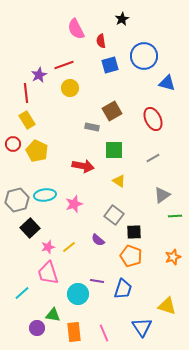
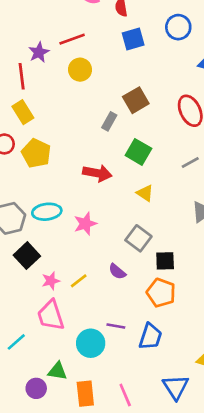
blue circle: (144, 56) -> (178, 27), size x0.7
gray rectangle: (92, 127) -> (109, 121), turned -72
green square: (114, 150) -> (138, 152), turned 30

